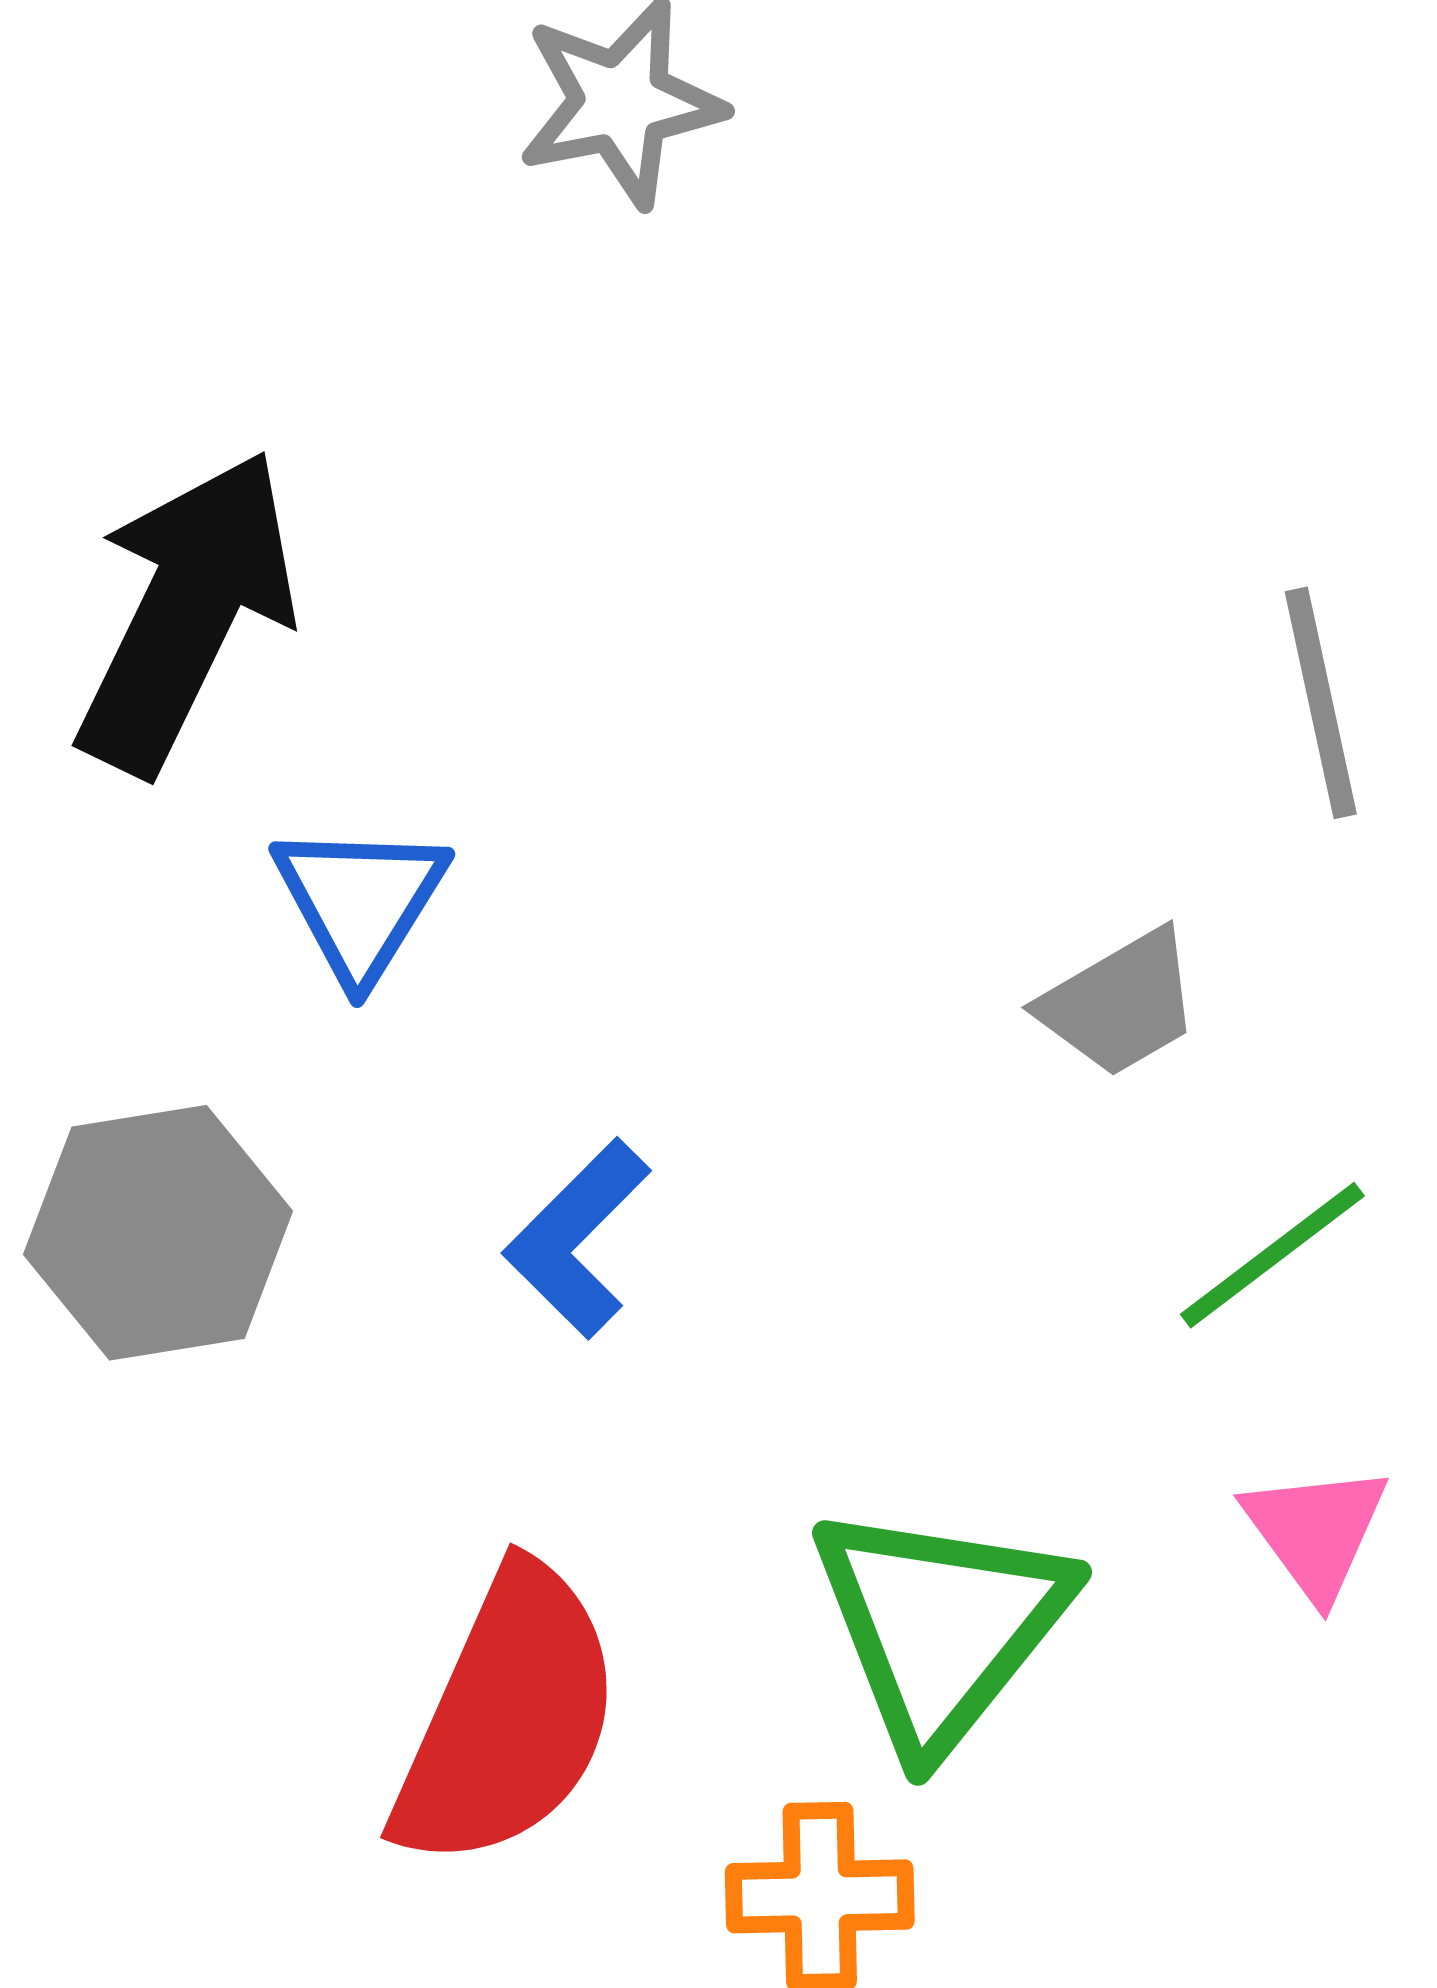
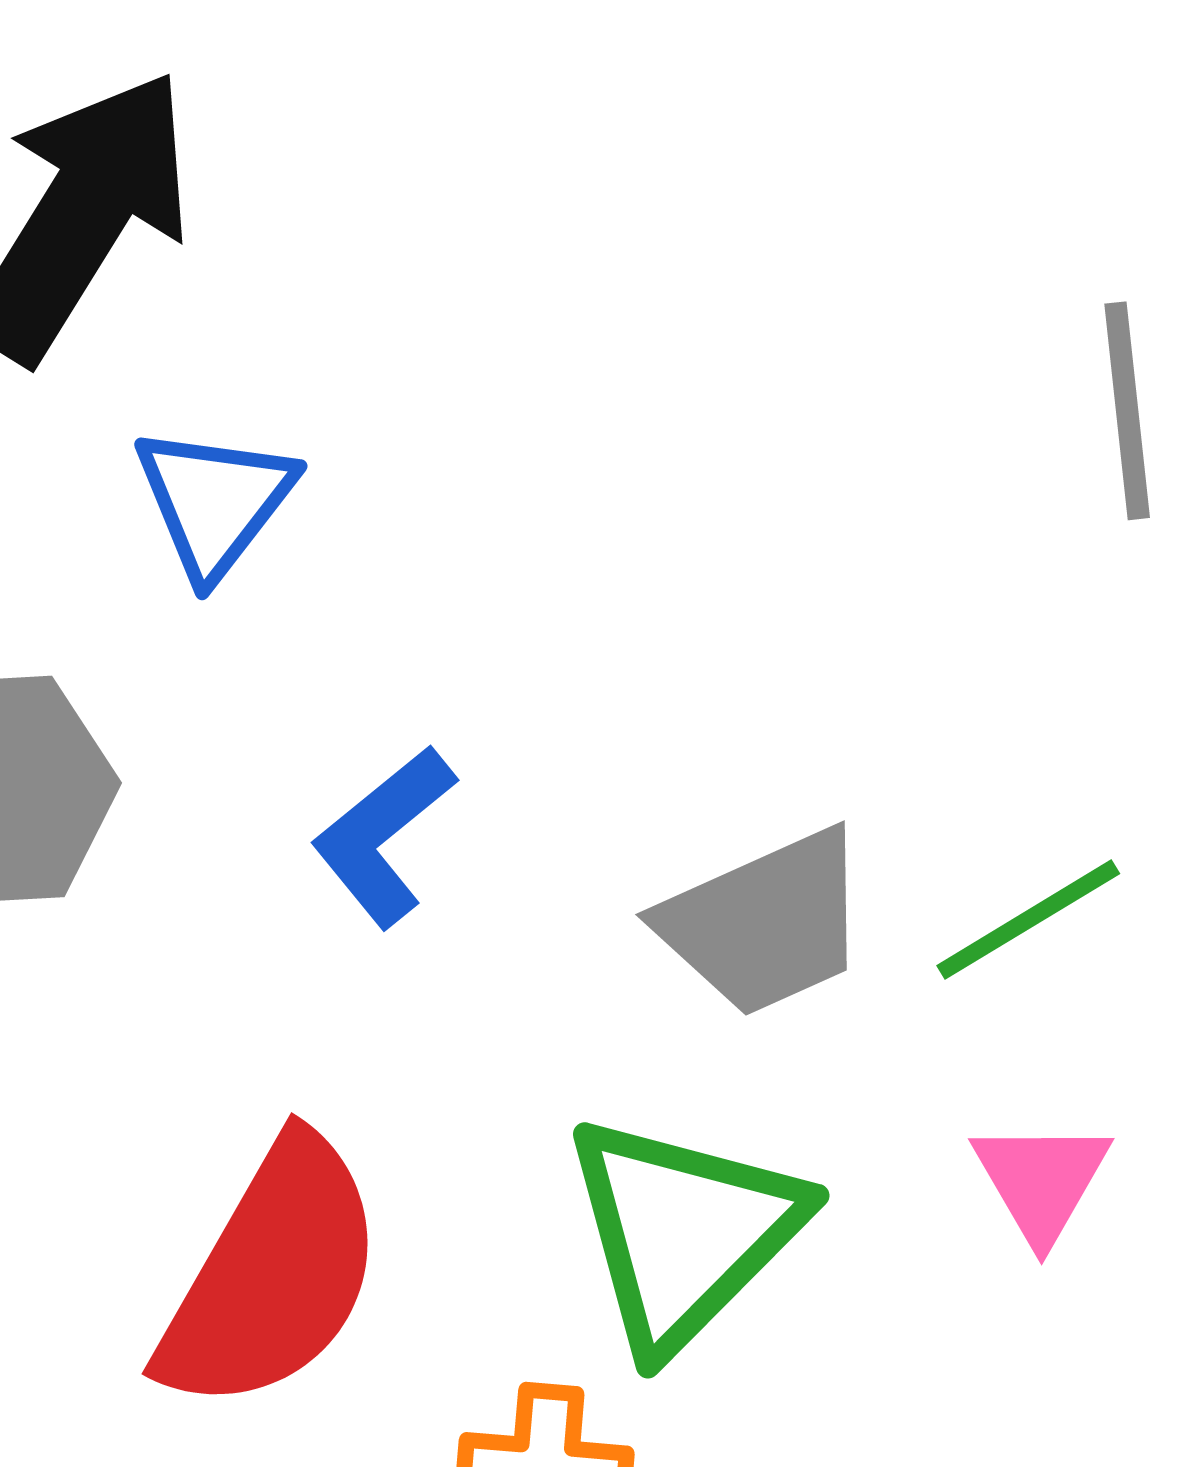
gray trapezoid: (1120, 1003) -> (765, 923), moved, size x1.4

